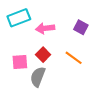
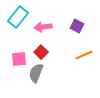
cyan rectangle: (19, 18) -> (18, 17), turned -30
orange line: (74, 58) -> (84, 55), moved, turned -60

